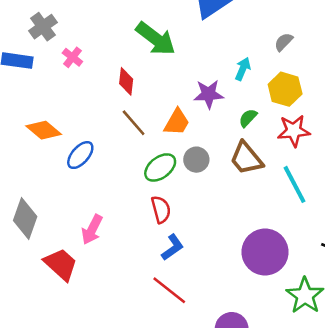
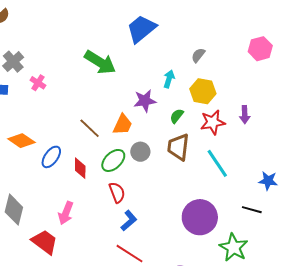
red diamond: (126, 81) -> (80, 168), moved
brown trapezoid: (246, 158) -> (178, 147), turned 52

